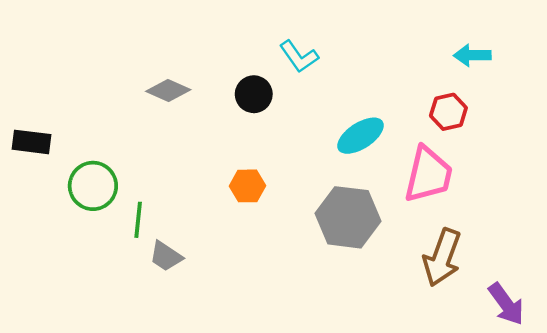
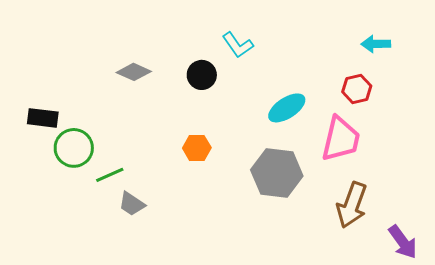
black rectangle: (31, 142) -> (43, 118), moved
green line: (138, 220) -> (110, 175), turned 60

